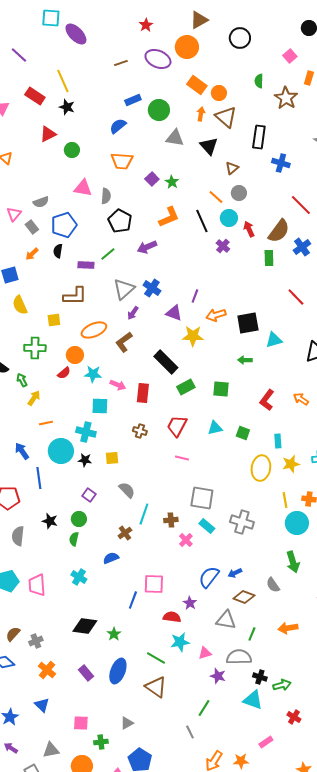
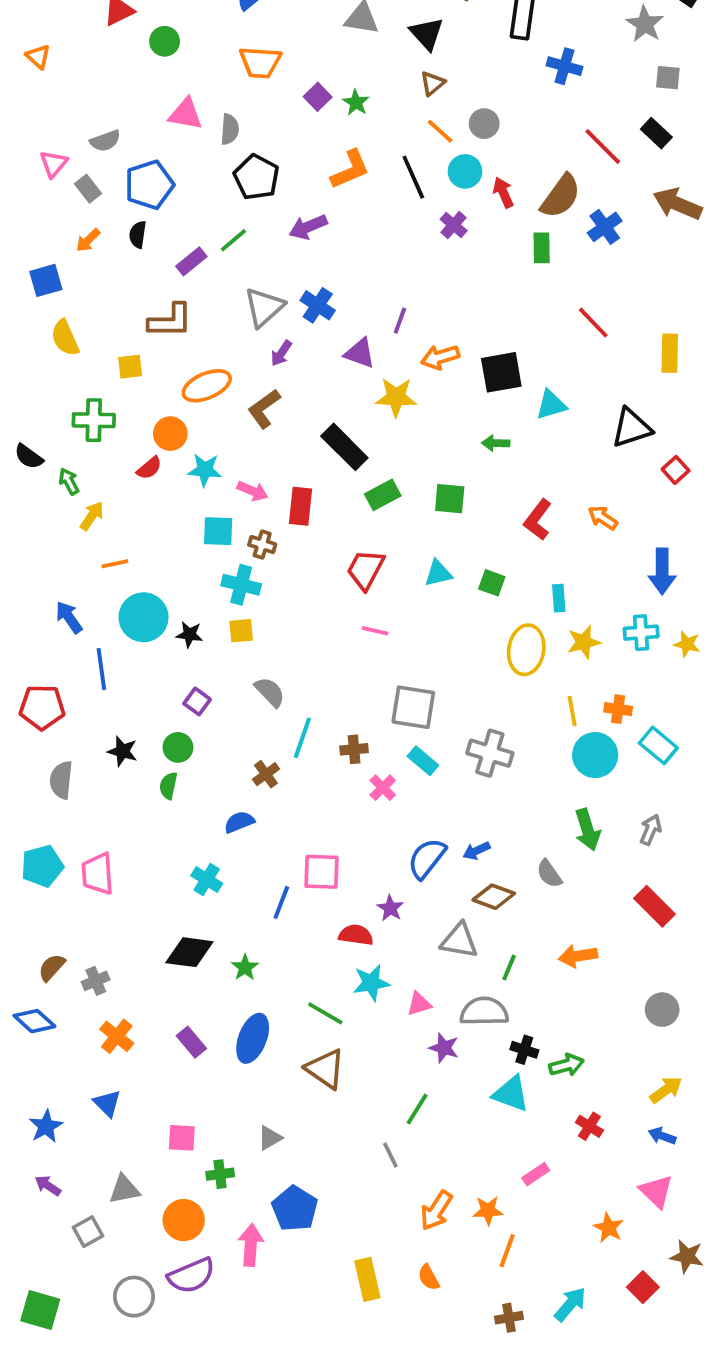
brown triangle: (232, 168) -> (432, 83), moved
purple rectangle: (86, 265) -> (191, 261), turned -42
brown cross: (140, 431) -> (262, 545), moved
cyan cross: (86, 432) -> (241, 585), moved
cyan cross: (79, 577) -> (207, 879), moved

